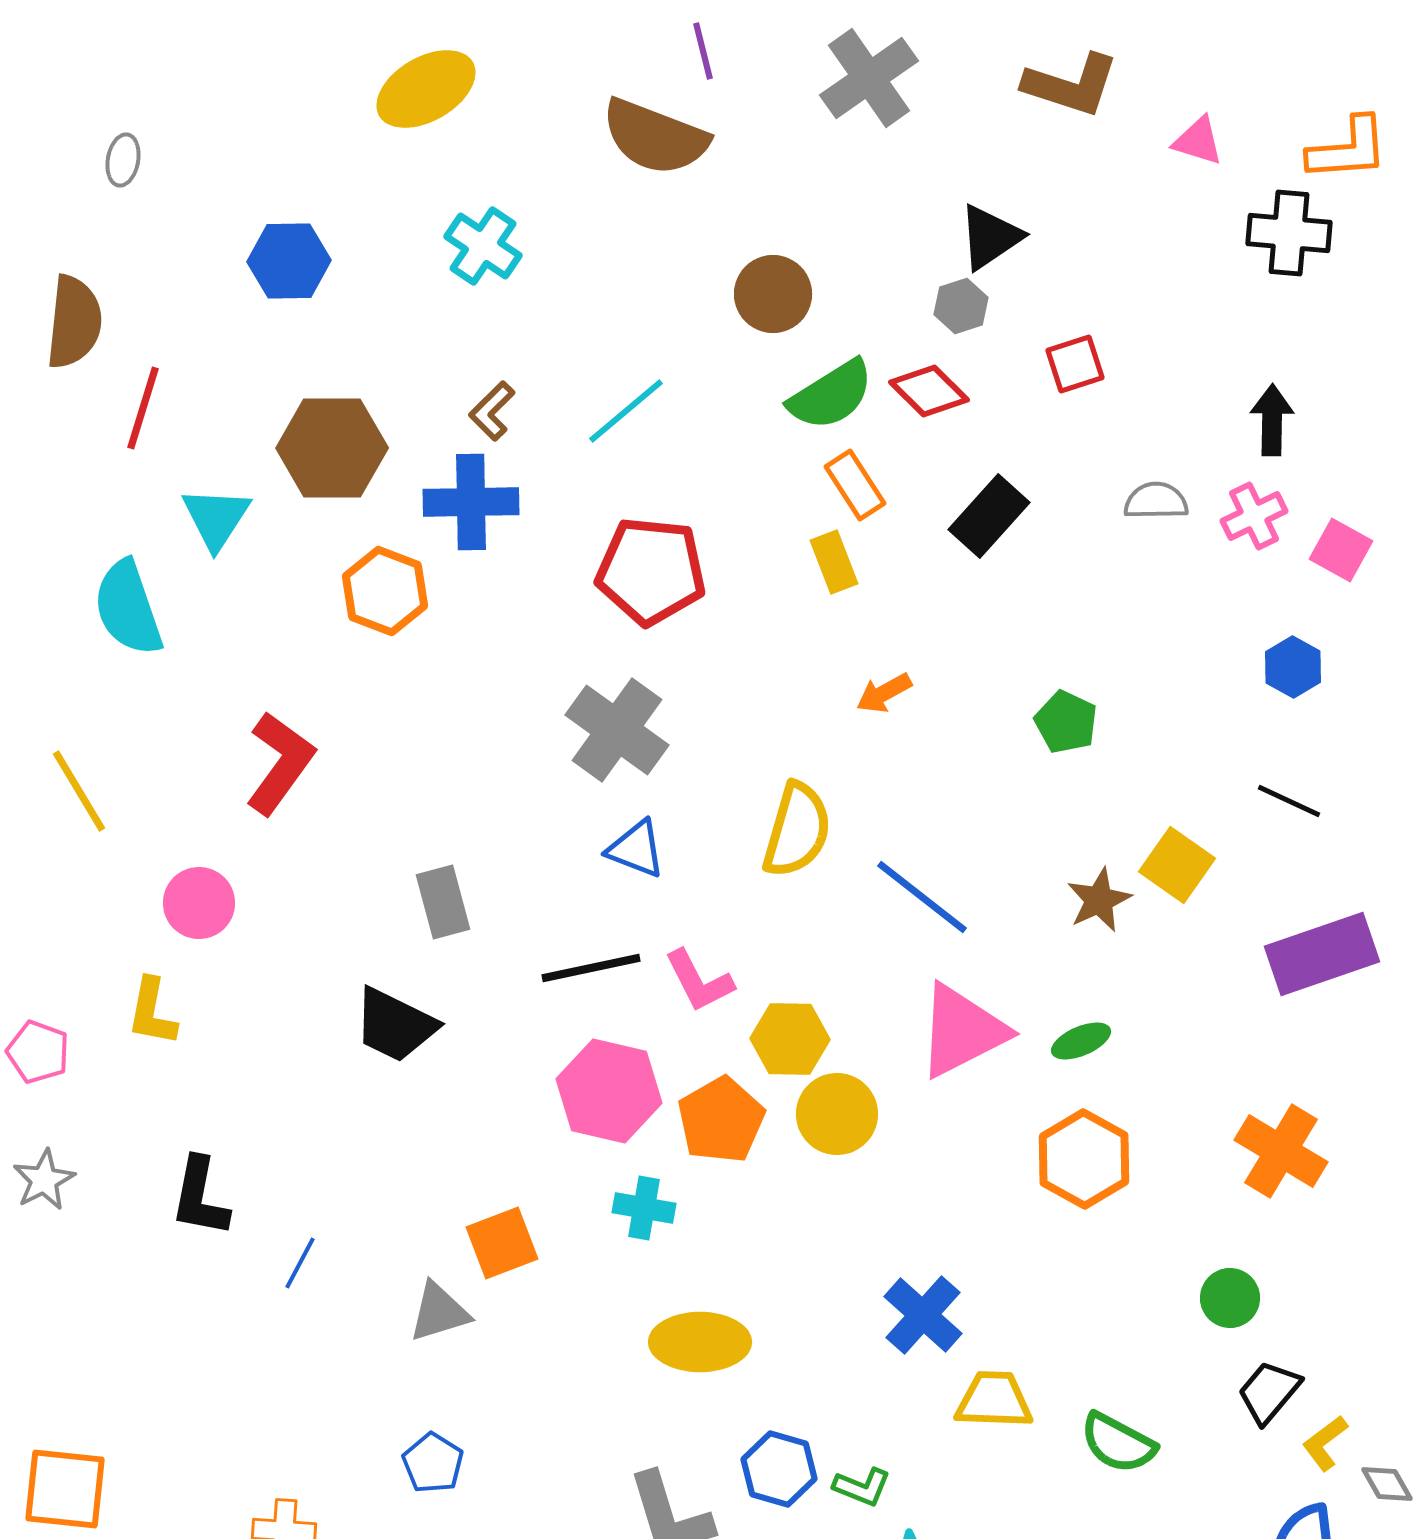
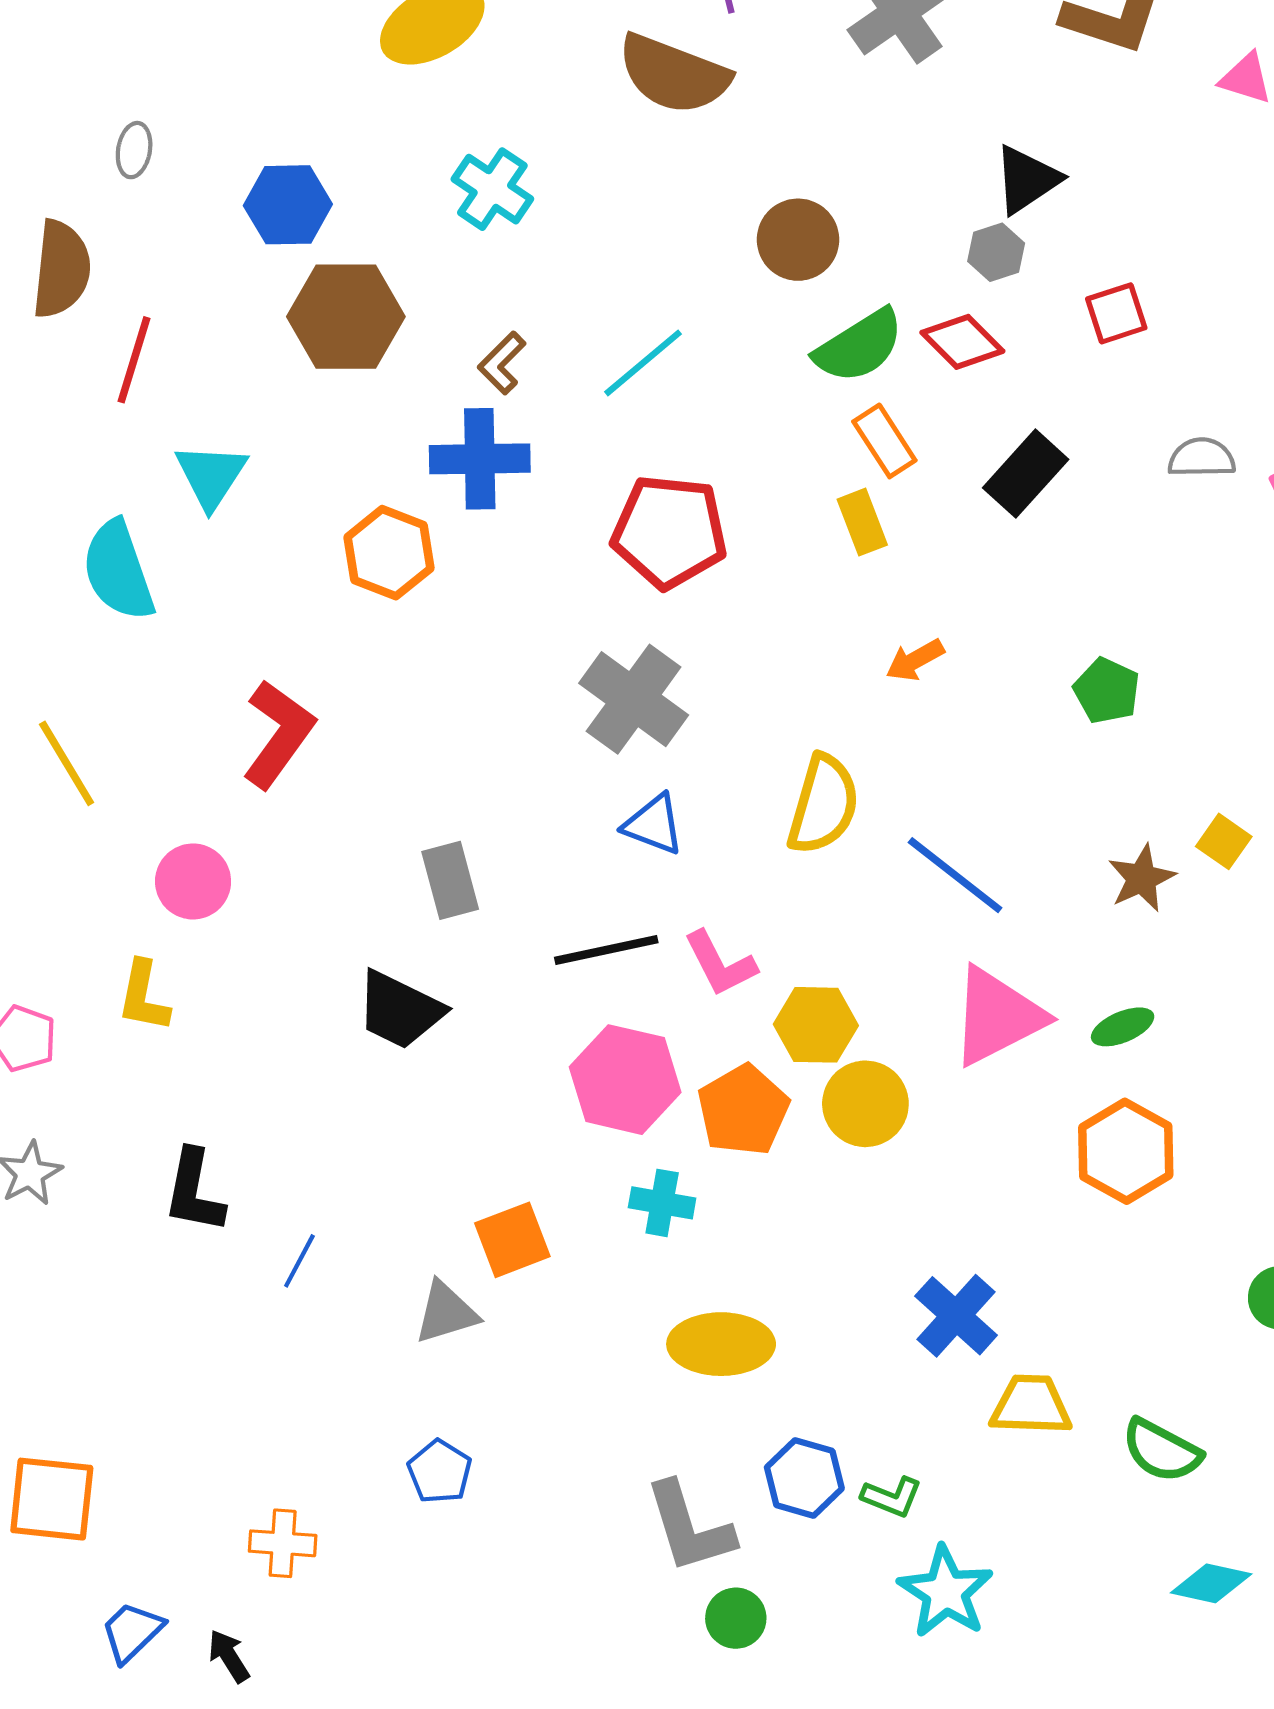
gray ellipse: (123, 160) -> (134, 150), moved
brown hexagon: (332, 448) -> (346, 317), moved
yellow square: (1177, 865) -> (1224, 841), size x0.7

